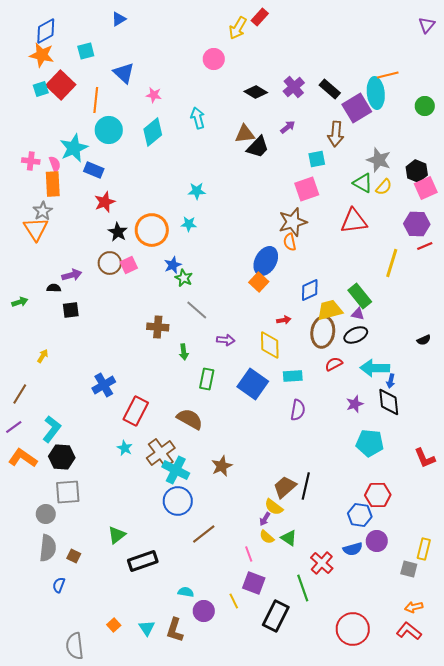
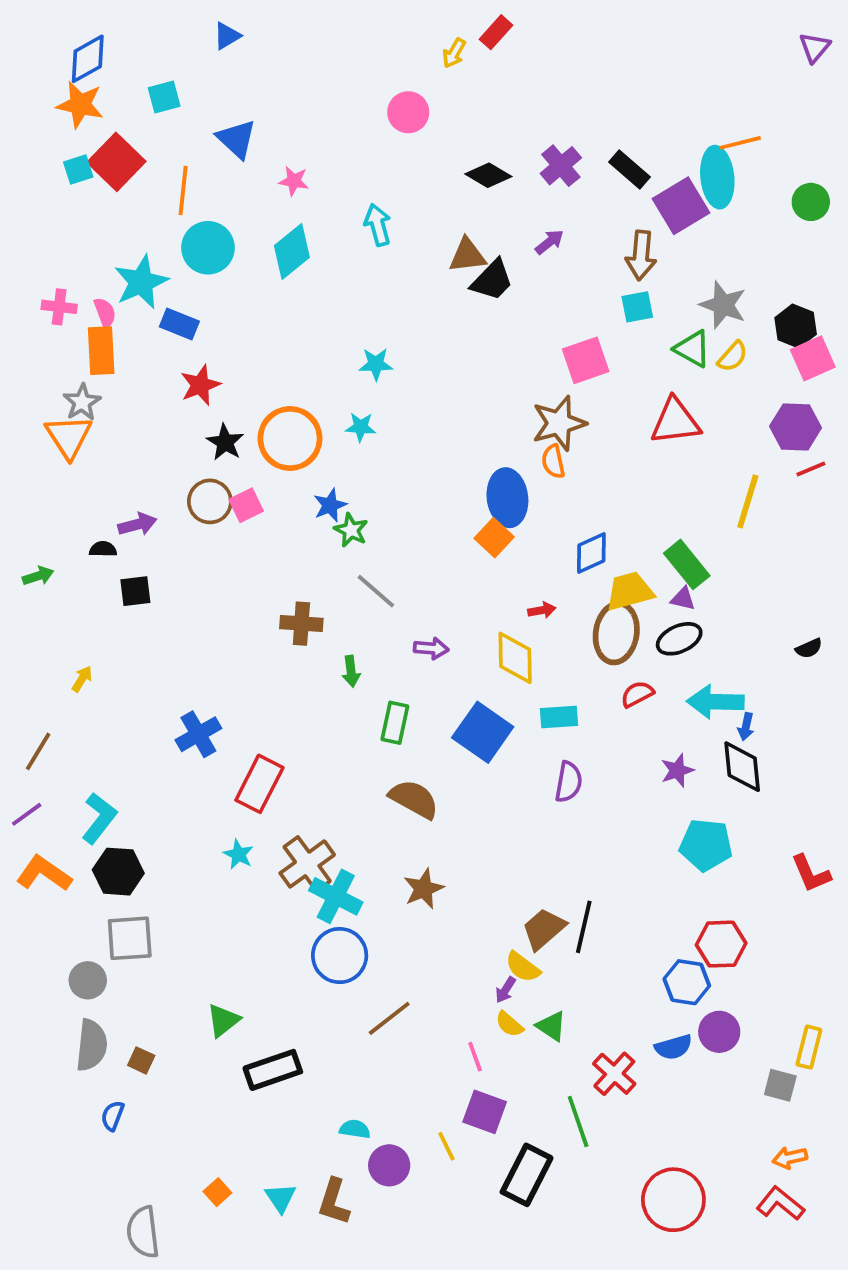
yellow arrow: (238, 28) -> (454, 53), size x0.7
cyan square: (317, 159) -> (637, 307), moved
blue ellipse: (266, 261) -> (507, 498), turned -36
brown semicircle: (190, 419) -> (414, 799), moved

